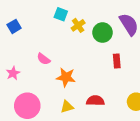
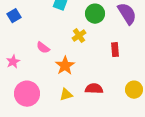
yellow cross: (78, 25) -> (79, 36), moved
green circle: (103, 33) -> (95, 14), moved
orange star: (66, 77) -> (65, 66), turned 30

